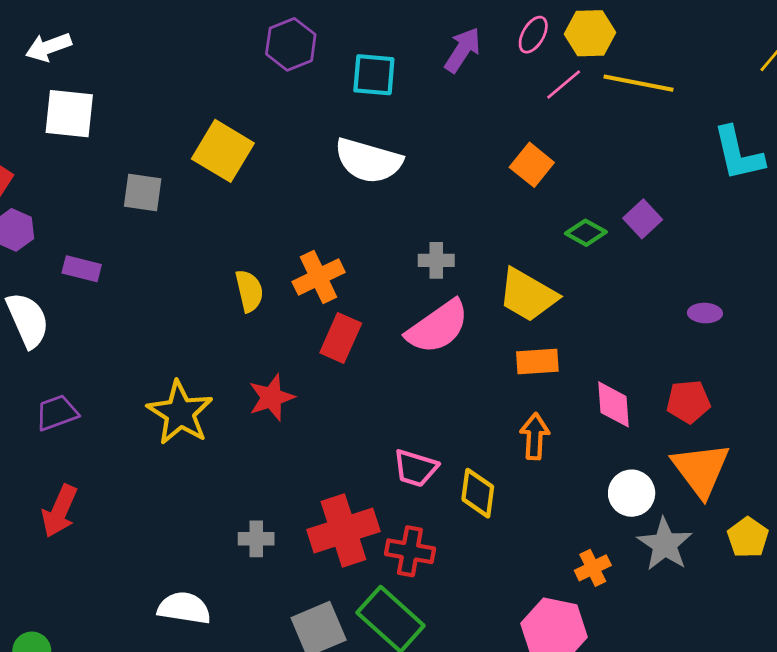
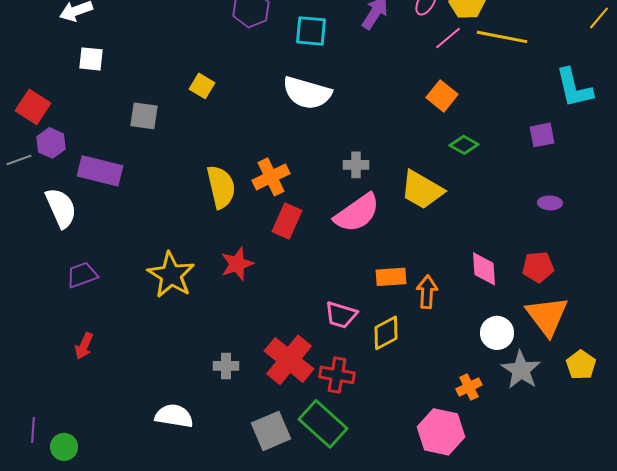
white square: (69, 114) -> (91, 59), size x0.7
yellow square: (223, 151) -> (202, 86), size x0.6
orange square: (532, 165) -> (442, 96), moved
purple square: (643, 219) -> (542, 135), moved, turned 32
purple rectangle: (82, 269) -> (100, 171), size x1.6
yellow semicircle: (249, 291) -> (221, 187), size x1.4
orange rectangle: (537, 362) -> (391, 277), moved
yellow diamond: (478, 493) -> (386, 333), turned 54
red arrow: (60, 511) -> (84, 346), size x0.7
red cross: (343, 530) -> (289, 360), turned -33

